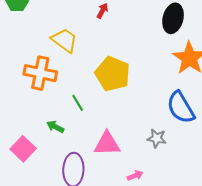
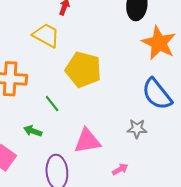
yellow trapezoid: (65, 40) -> (46, 35), moved

